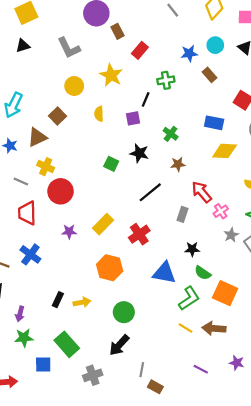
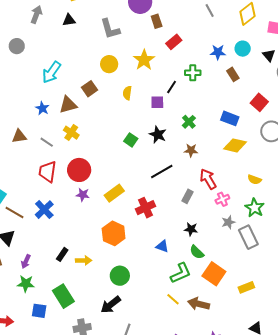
red circle: (61, 191) -> (79, 170), moved
blue triangle: (164, 273) -> (162, 246), size x0.6

